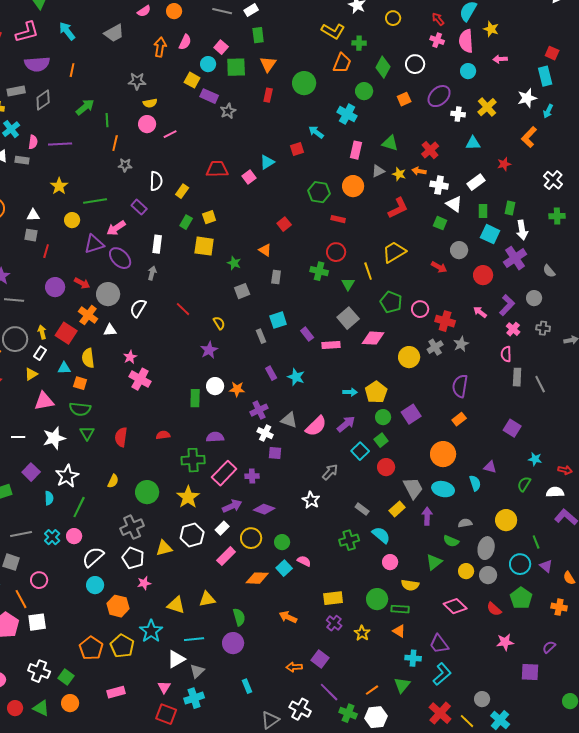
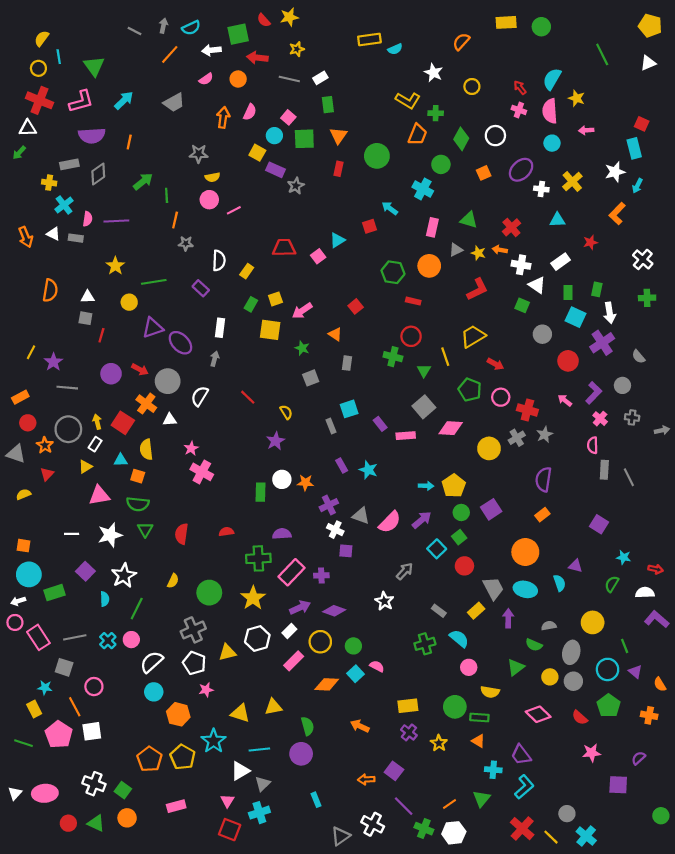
cyan arrow: (67, 31) -> (124, 100), turned 84
pink arrow: (116, 228) -> (302, 311), moved
red arrow: (439, 267) -> (495, 364), moved

